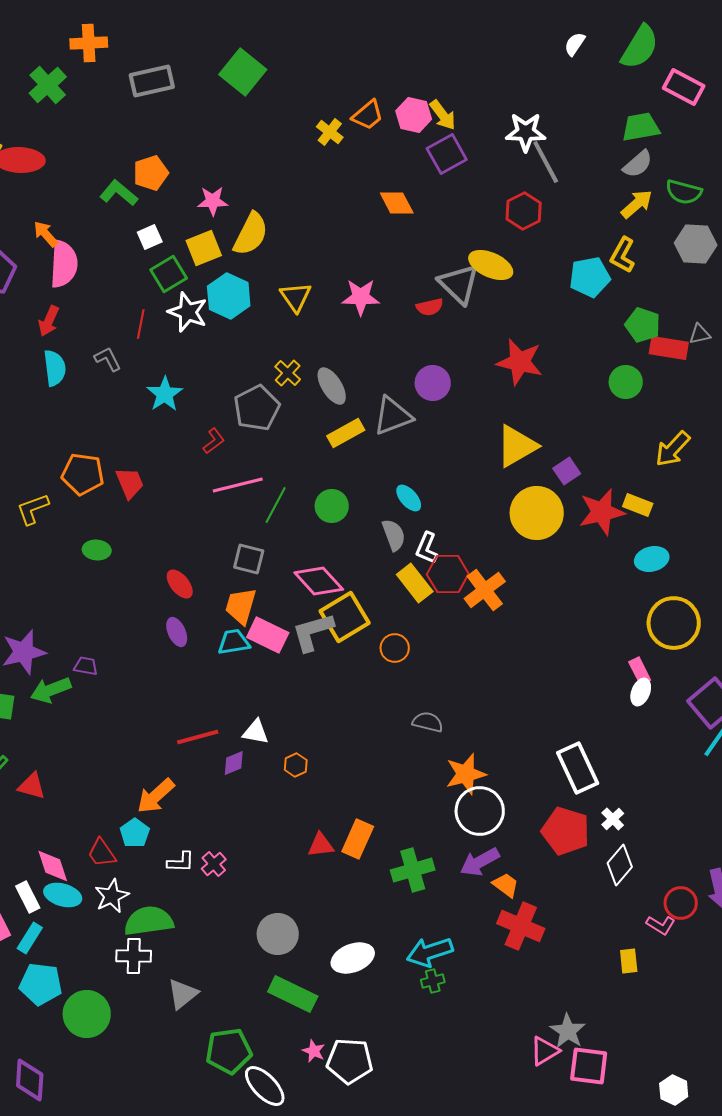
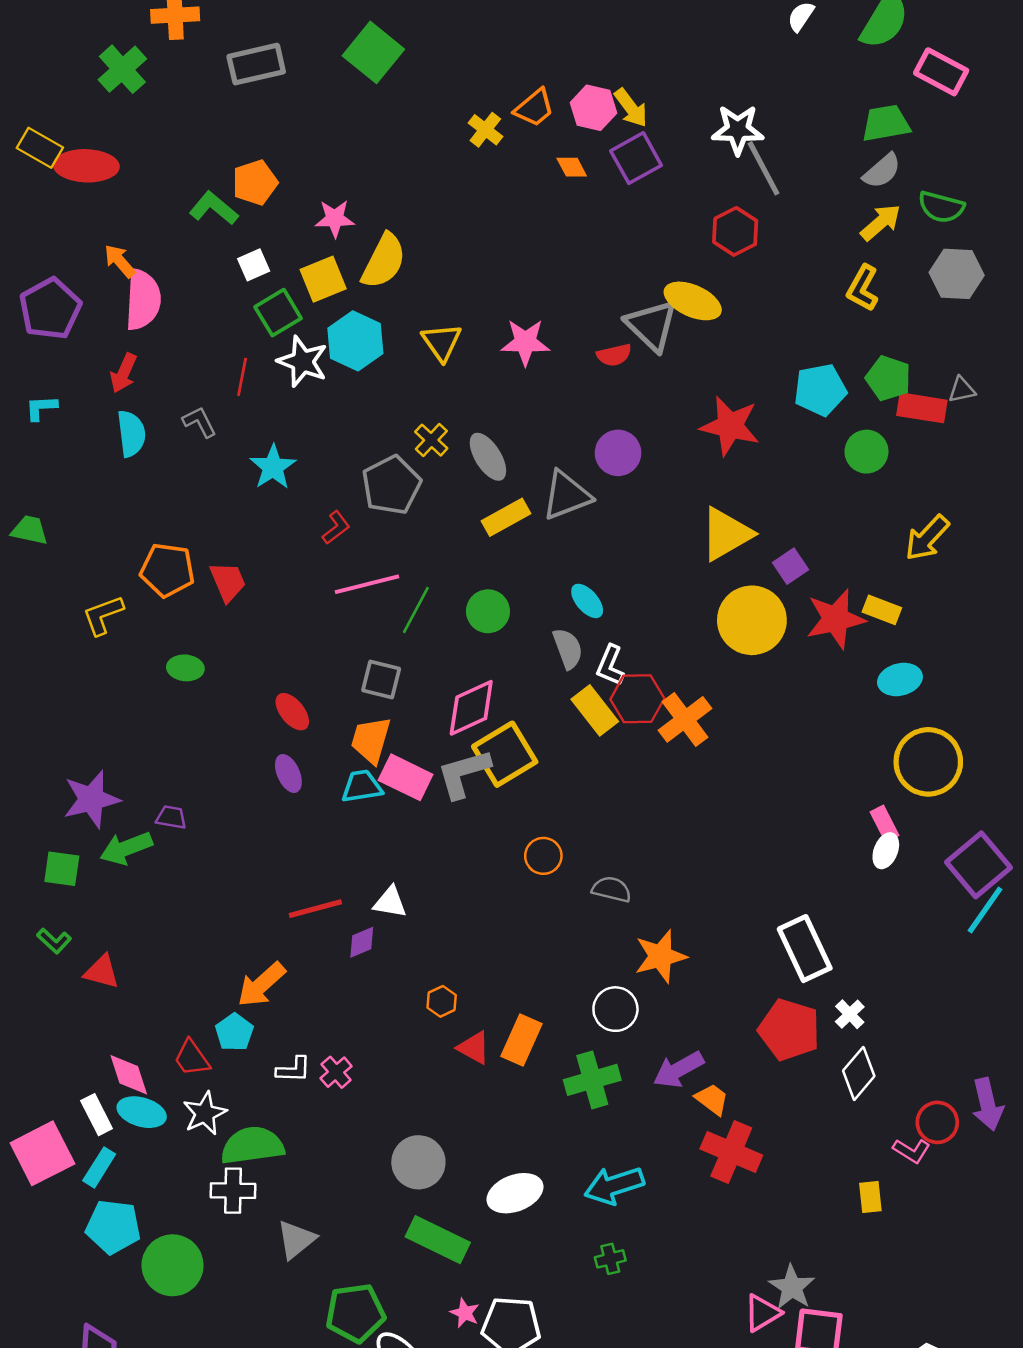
orange diamond: (397, 203) -> (572, 167), moved, size x0.7
cyan pentagon: (590, 277) -> (820, 390), moved
pink diamond: (319, 581) -> (471, 708), turned -72
orange circle: (395, 648) -> (543, 856), moved
orange hexagon: (296, 765) -> (442, 1001), moved
white circle: (480, 811) -> (615, 1009), moved, size x0.7
red triangle: (321, 845) -> (474, 1048), turned 36
green cross: (433, 981) -> (610, 1259), moved

